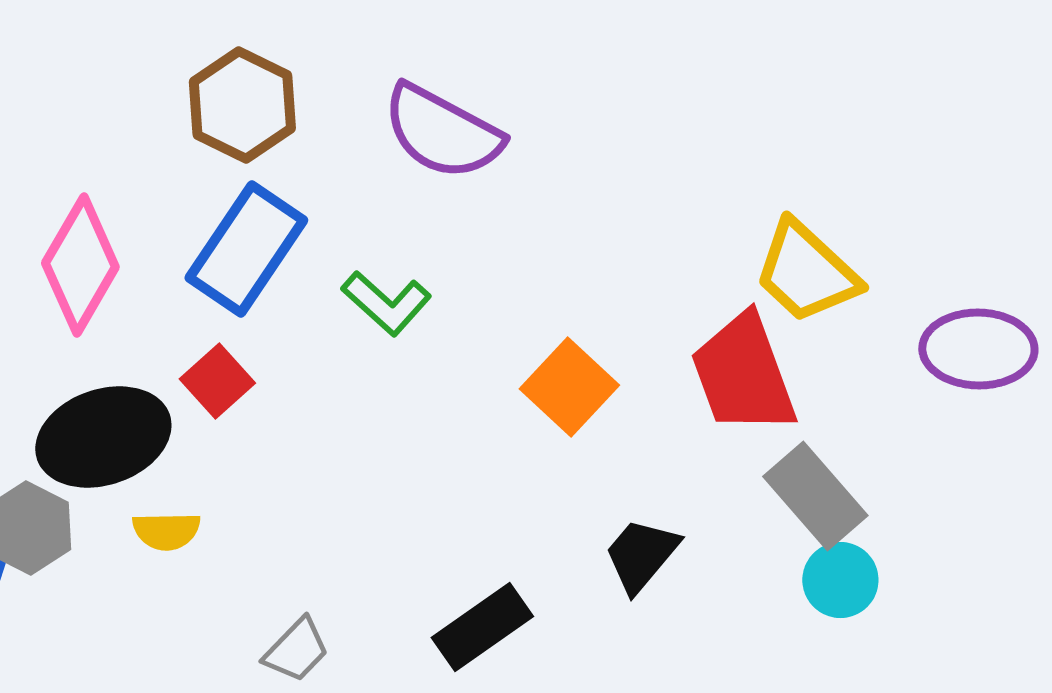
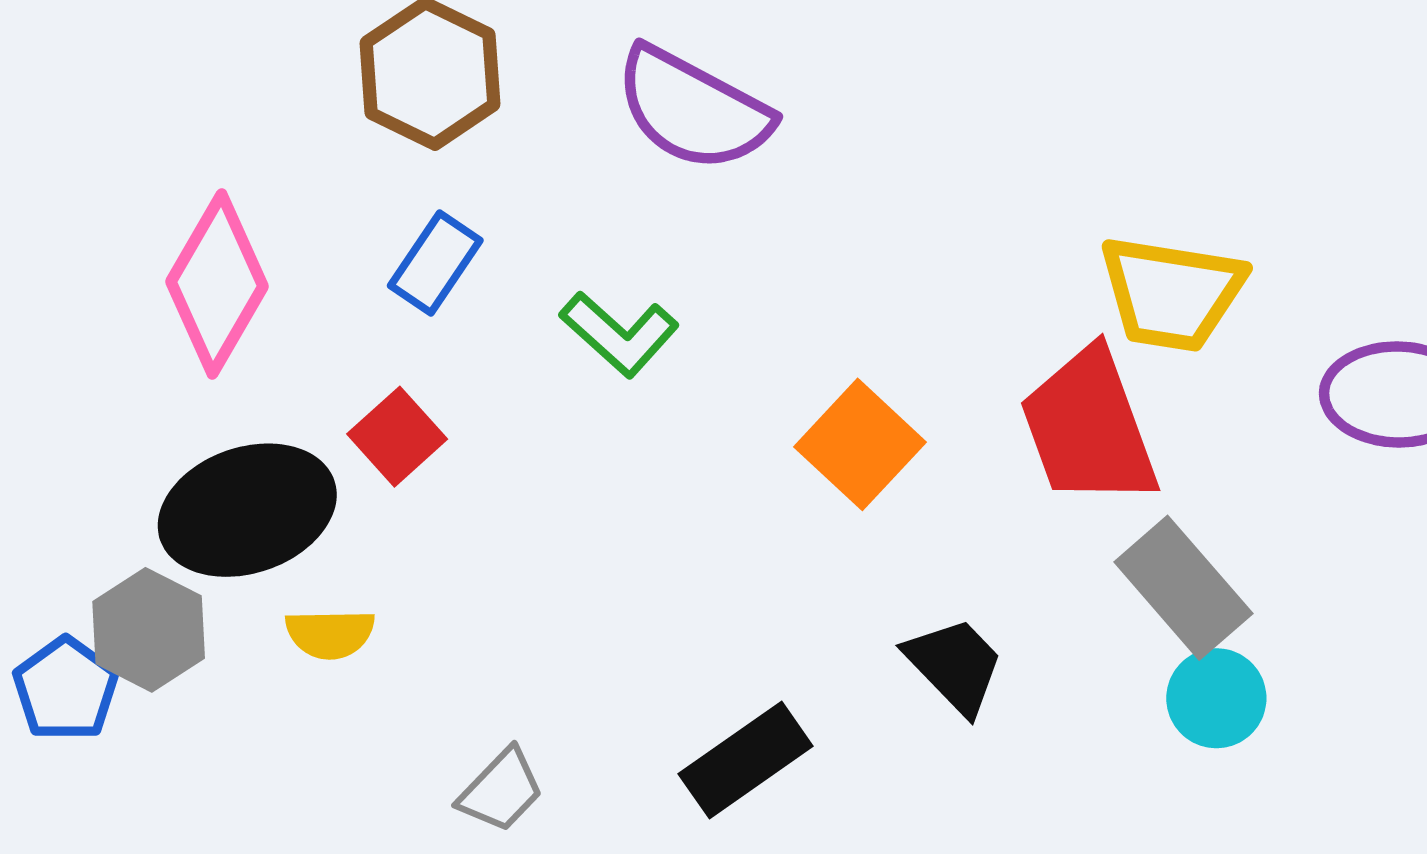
blue rectangle: (246, 249) -> (435, 263), size x0.6
yellow trapezoid: (806, 272) -> (1172, 293), turned -34
black trapezoid: (641, 555) -> (955, 665), turned 96

